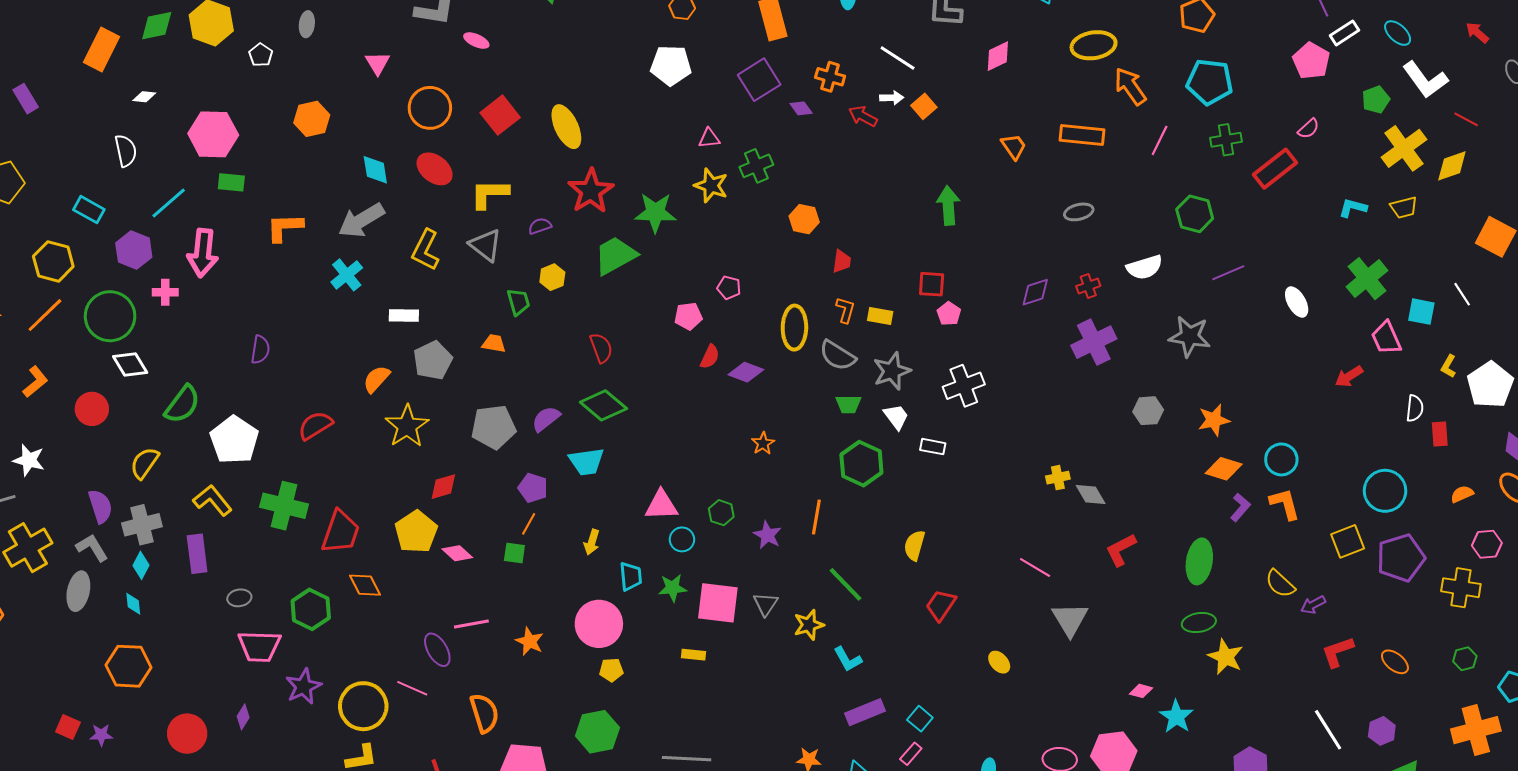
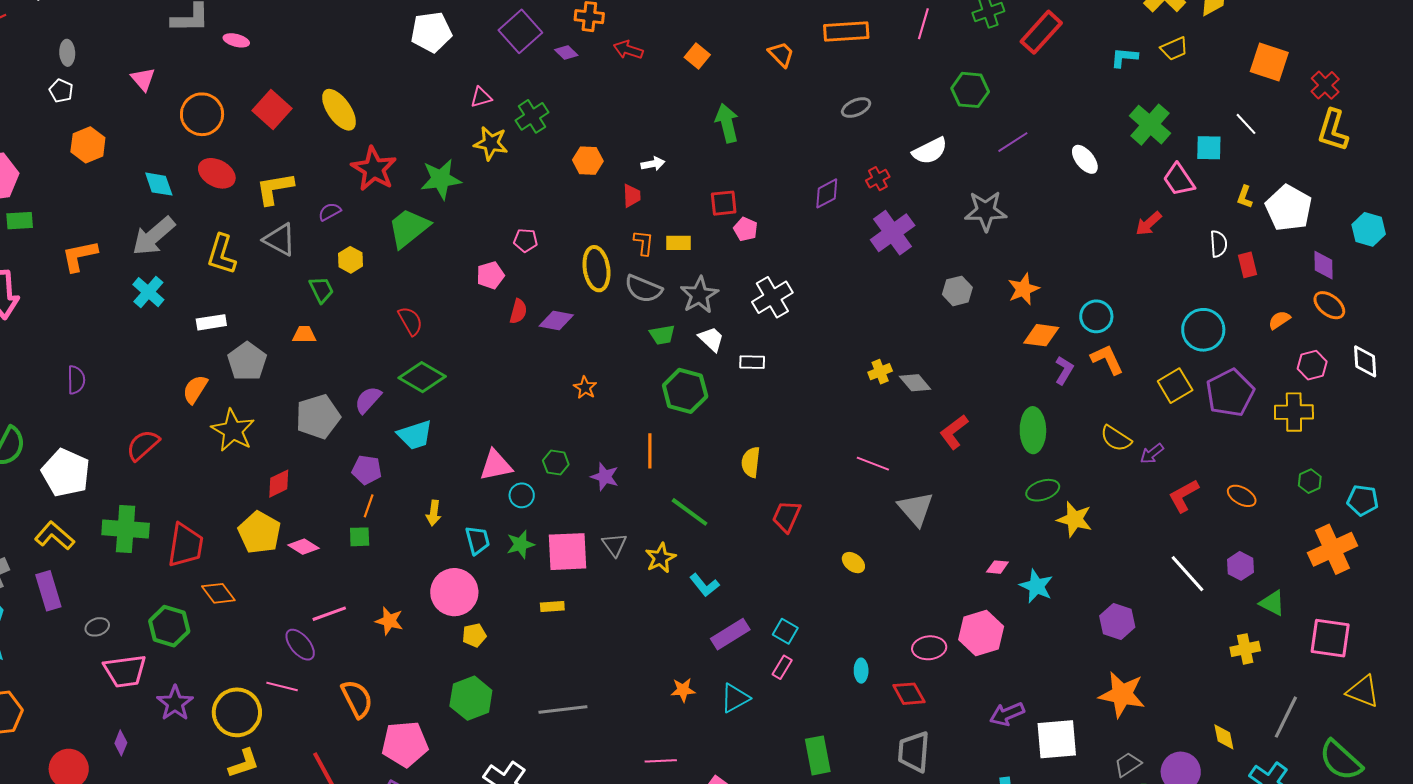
white pentagon: (261, 55) -> (61, 91), moved
white arrow: (892, 98) -> (653, 164), moved
orange square: (924, 106) -> (697, 56), moved

